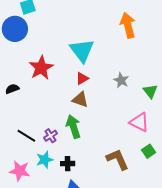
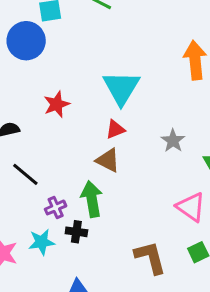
red star: (41, 68) -> (57, 104), size x0.7
black line: (26, 136) -> (25, 174), moved
black cross: (68, 164) -> (76, 232), moved

